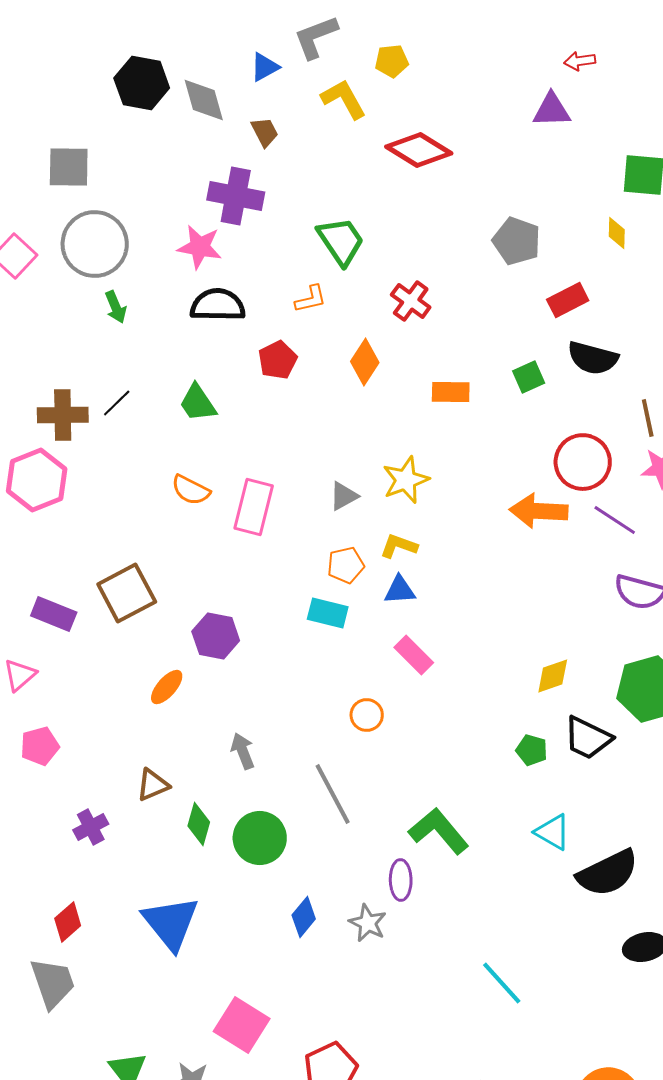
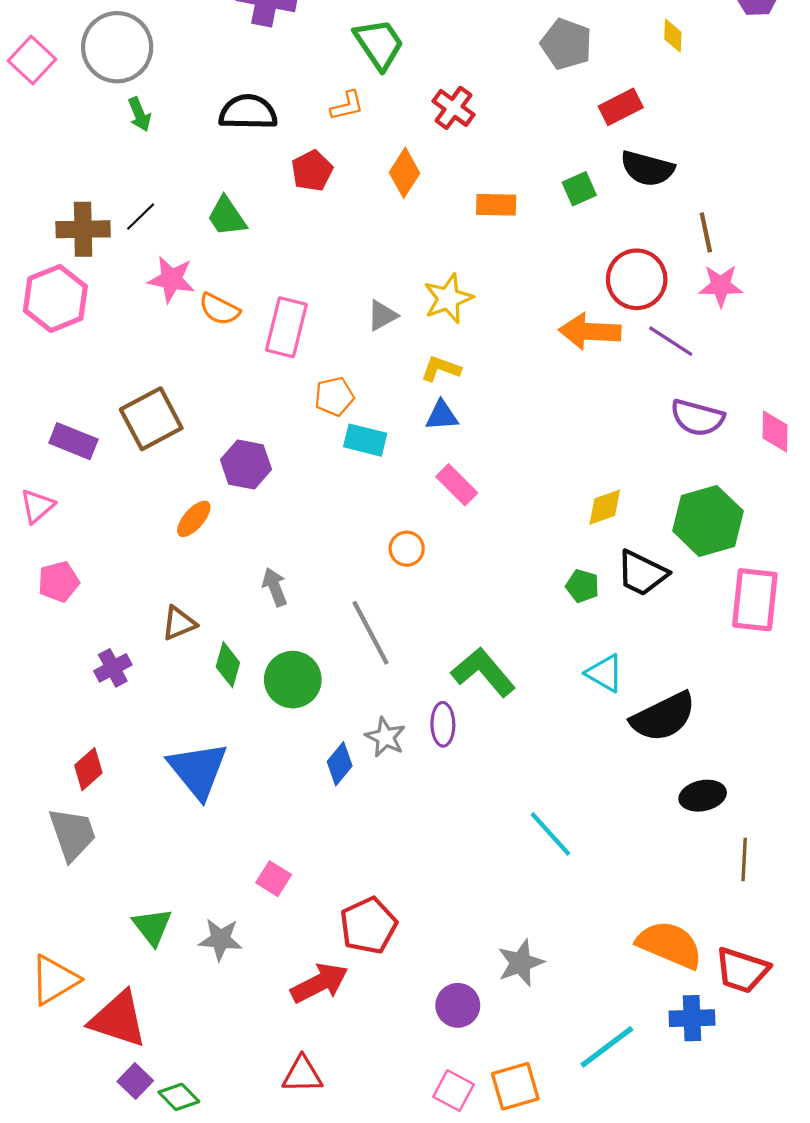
pink star: (200, 247) -> (171, 279), moved
orange pentagon: (346, 565) -> (334, 396), moved
gray star: (368, 923) -> (385, 737), moved
pink square: (242, 1025) -> (274, 879), size x0.6

